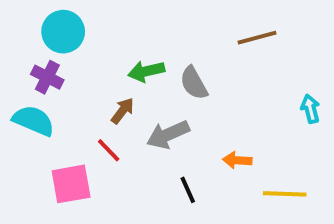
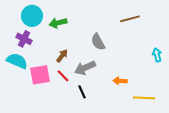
green arrow: (146, 71) -> (58, 23), moved
red line: (109, 150) -> (63, 76), moved
pink square: (71, 184) -> (40, 75), moved
black line: (188, 190) -> (82, 92), moved

